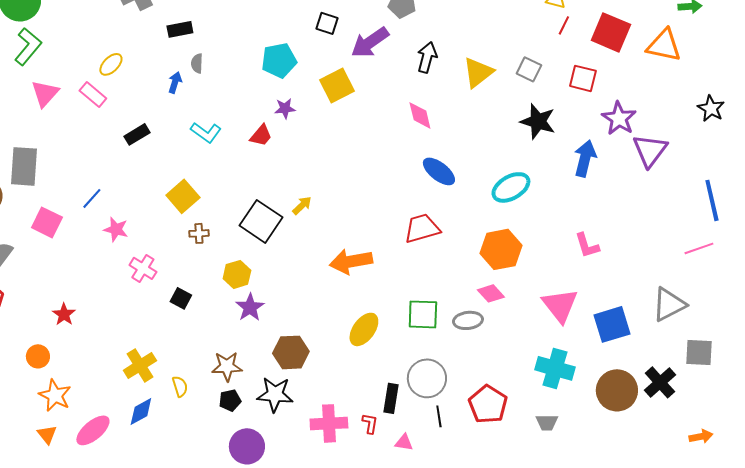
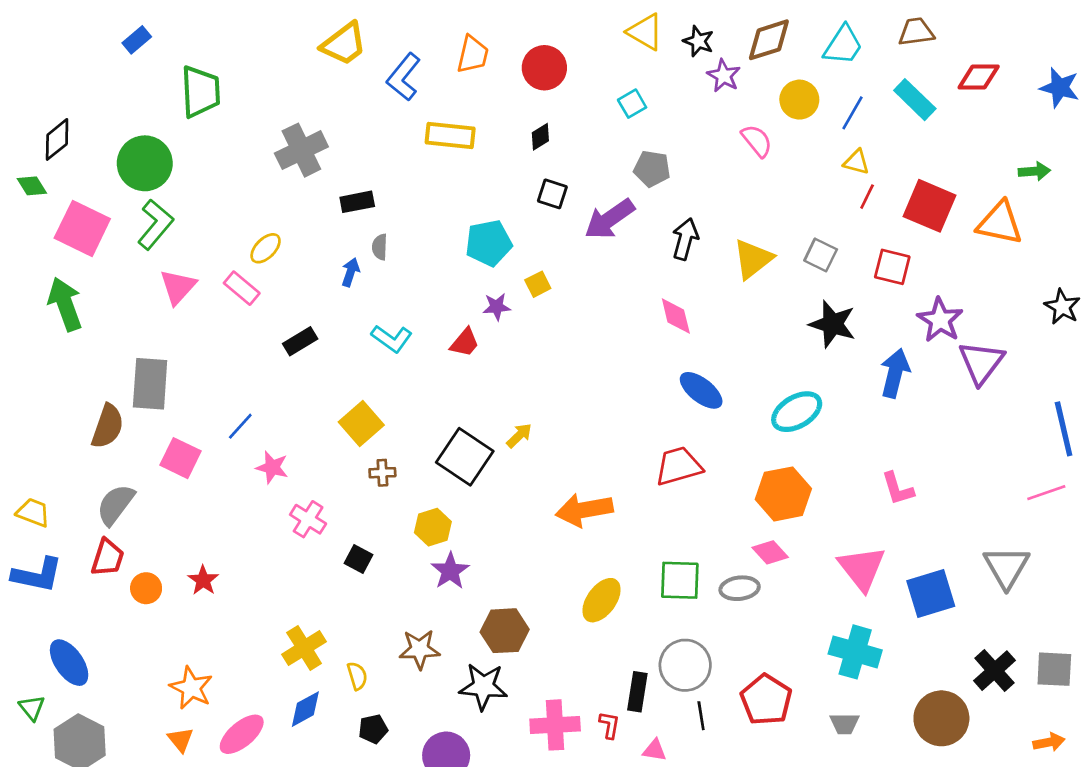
yellow square: (337, 85) -> (538, 284), moved, size x0.6
gray triangle: (669, 304) -> (1006, 567), turned -33
gray square: (699, 352) -> (1054, 669), moved
orange circle: (38, 356) -> (146, 588), moved
brown circle: (617, 390) -> (941, 718), moved
black pentagon: (230, 400) -> (373, 729), moved

